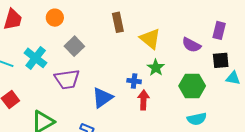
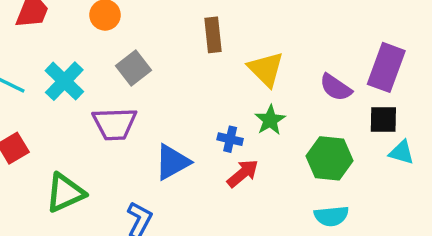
purple rectangle: (219, 30) -> (386, 67), size x1.5
red arrow: (143, 100) -> (243, 173), turned 42

